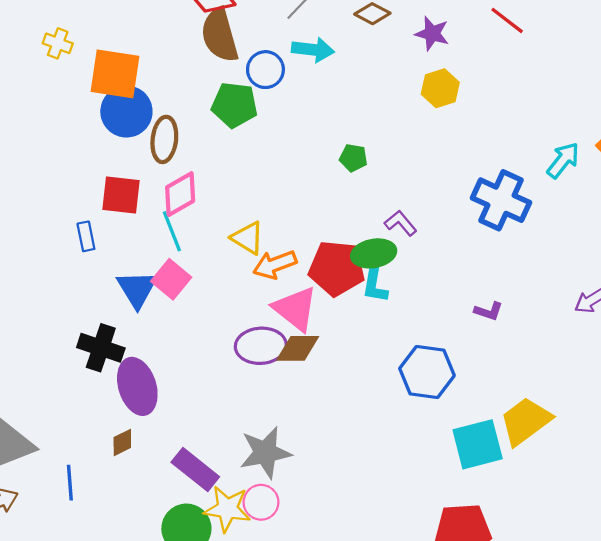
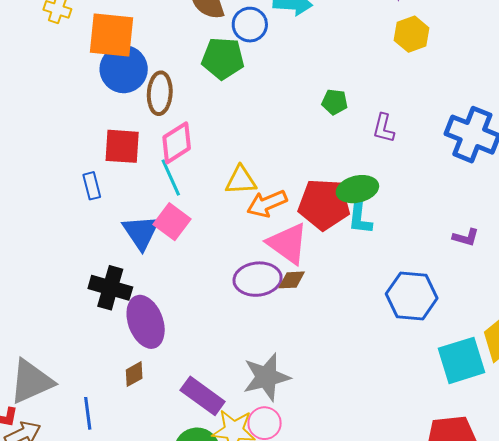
purple L-shape: (401, 223) -> (384, 128), moved, turned -124
yellow triangle: (248, 238) -> (241, 180), turned -32
brown diamond: (298, 348) -> (292, 280), size x0.7

